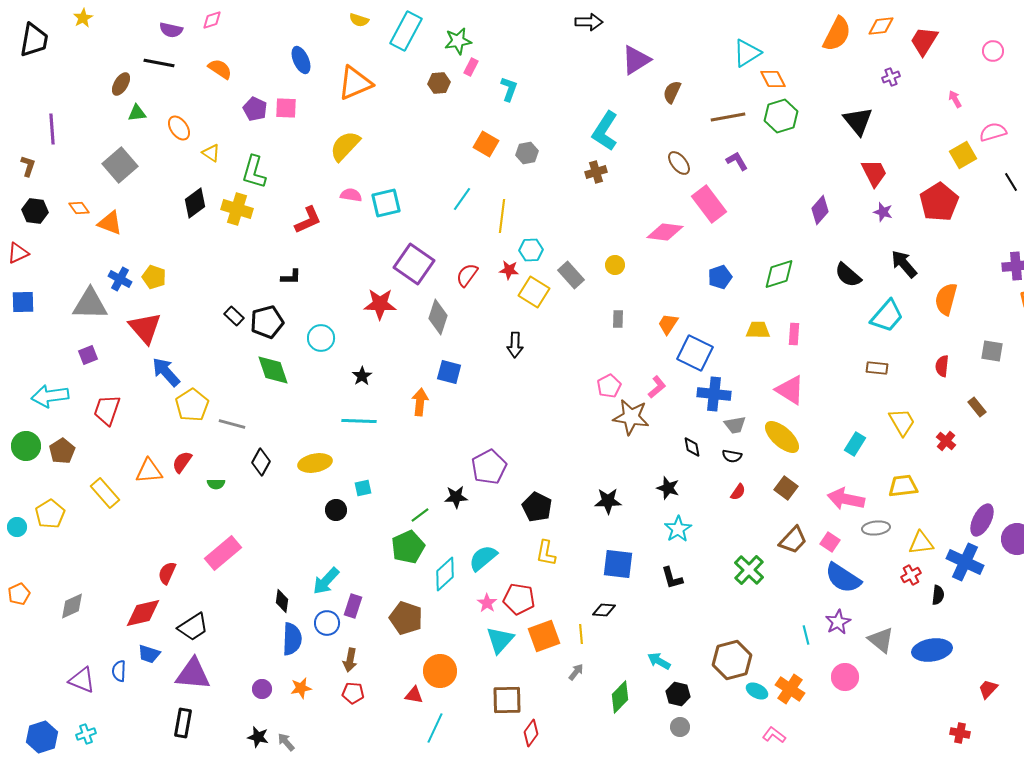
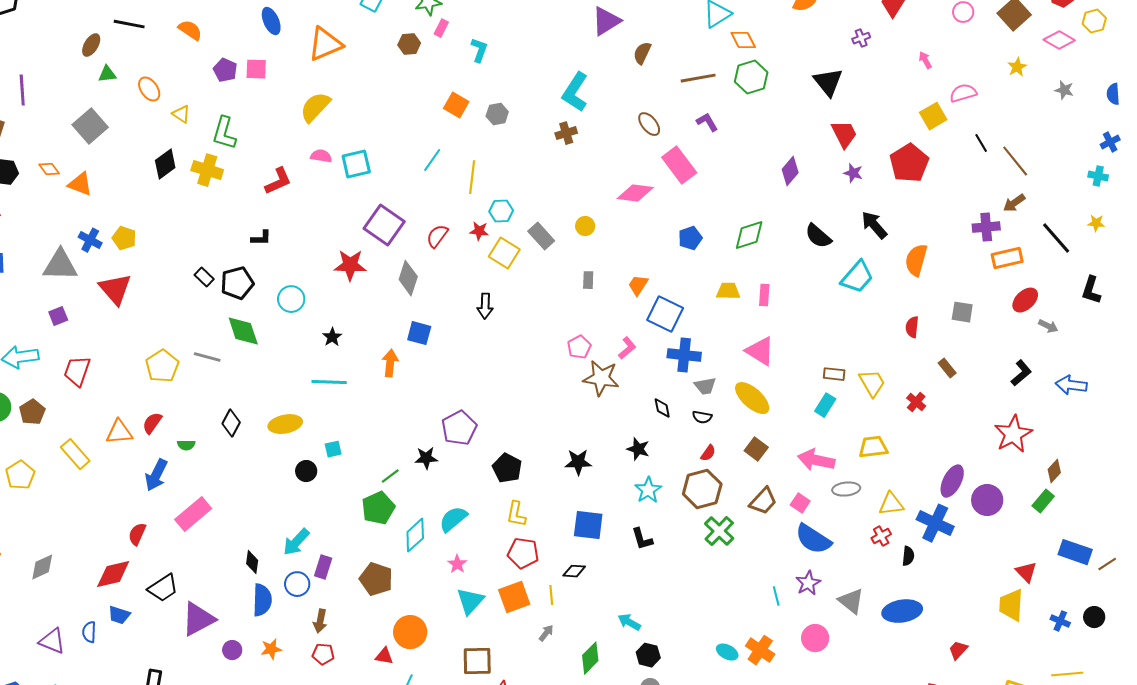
brown rectangle: (877, 368) -> (834, 374), moved
blue arrow: (166, 372) -> (156, 475), moved, turned -112
gray line: (232, 424) -> (207, 357), moved
red pentagon: (519, 599) -> (523, 553), moved
brown hexagon: (732, 660) -> (702, 489), moved
purple triangle: (193, 674) -> (198, 619), moved, turned -33

